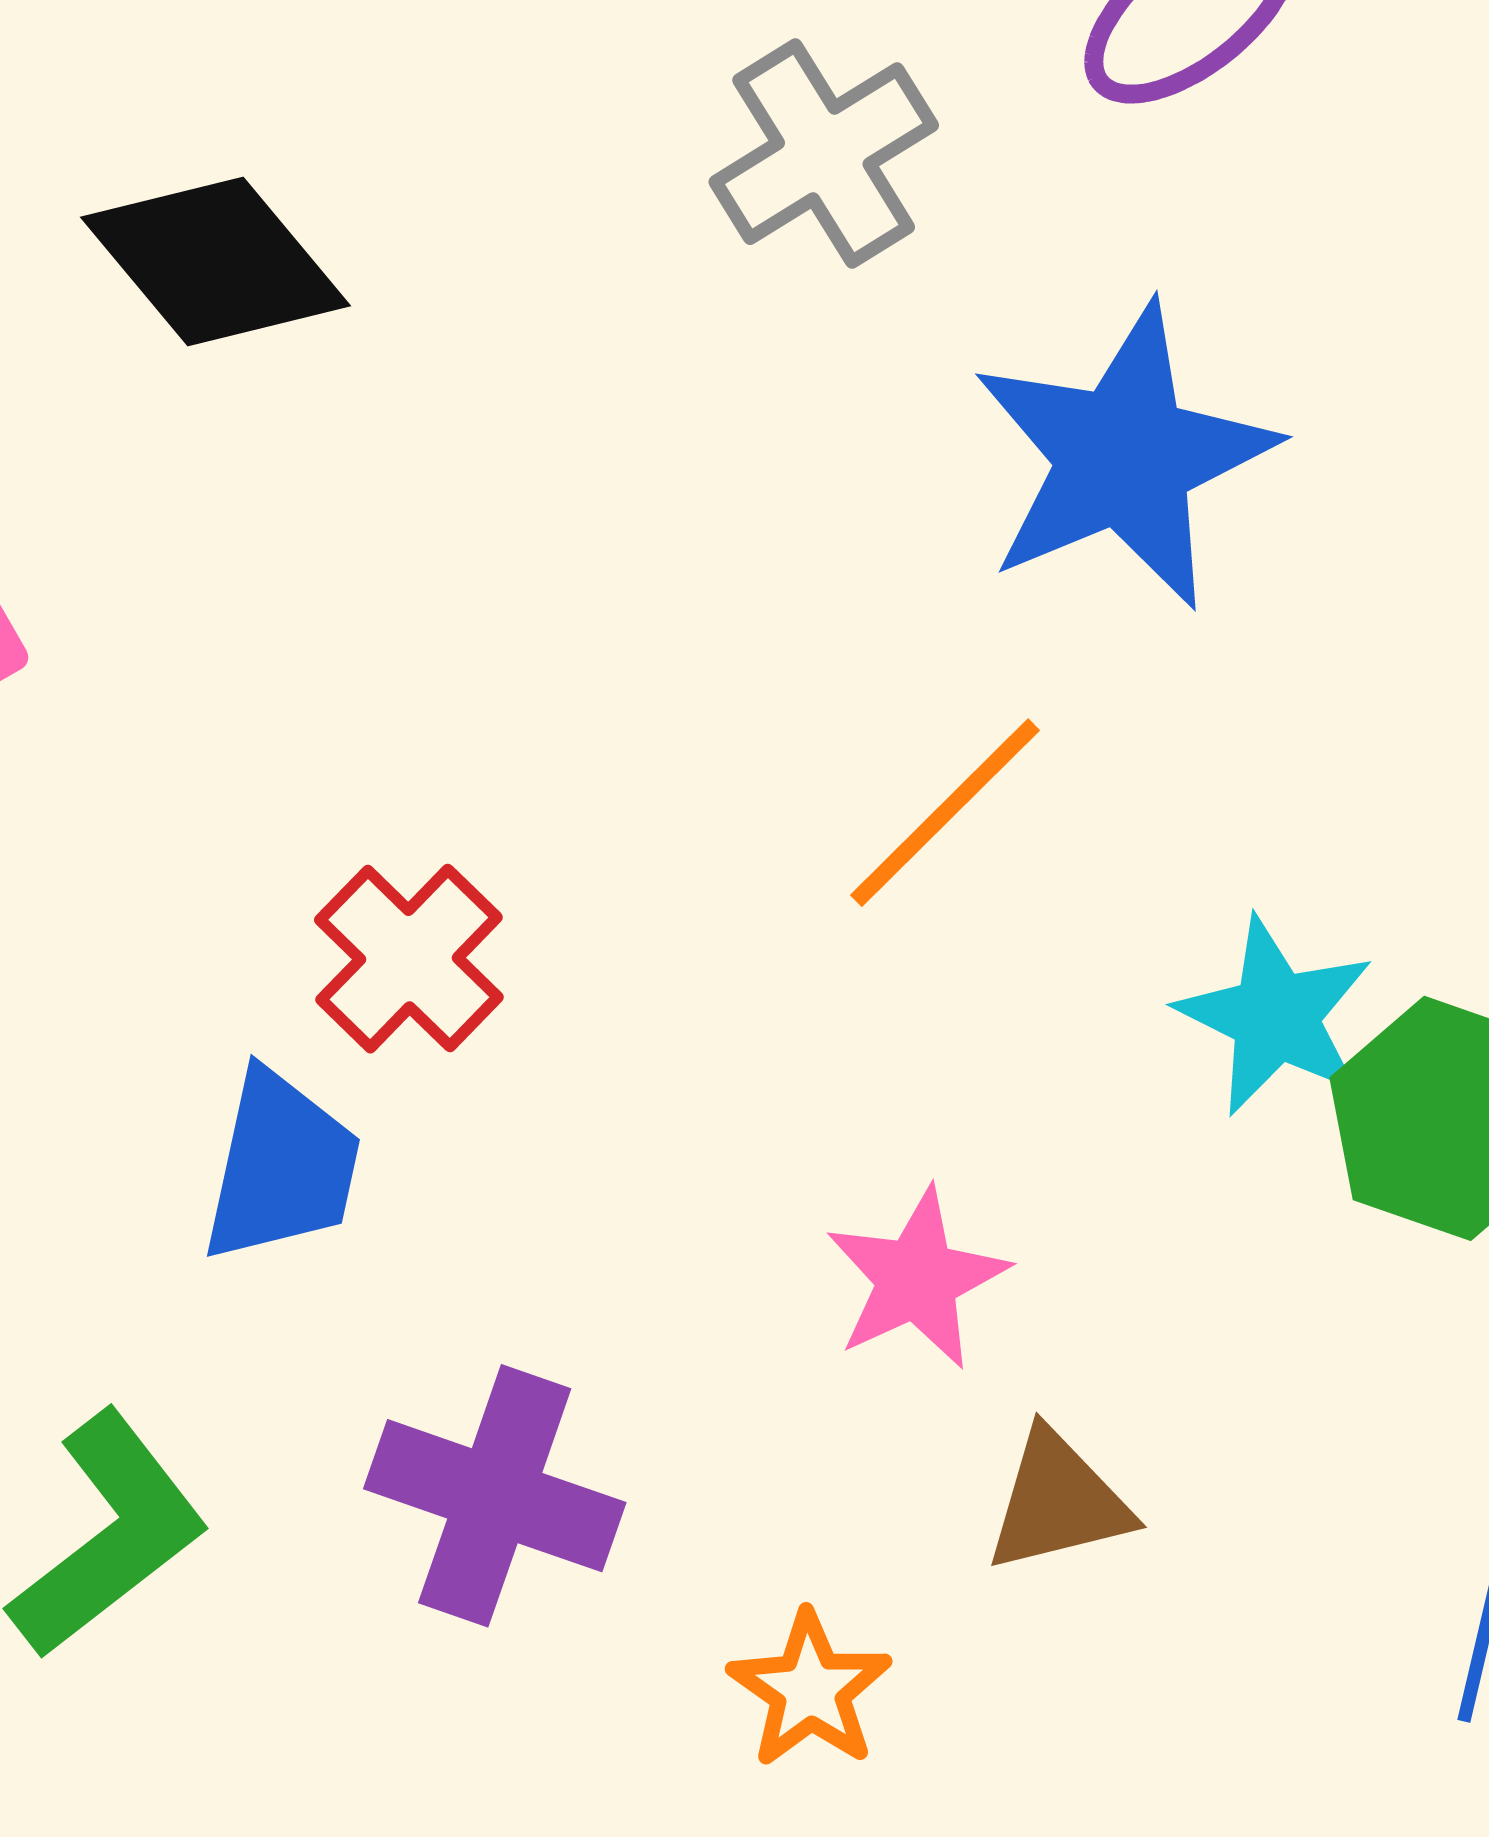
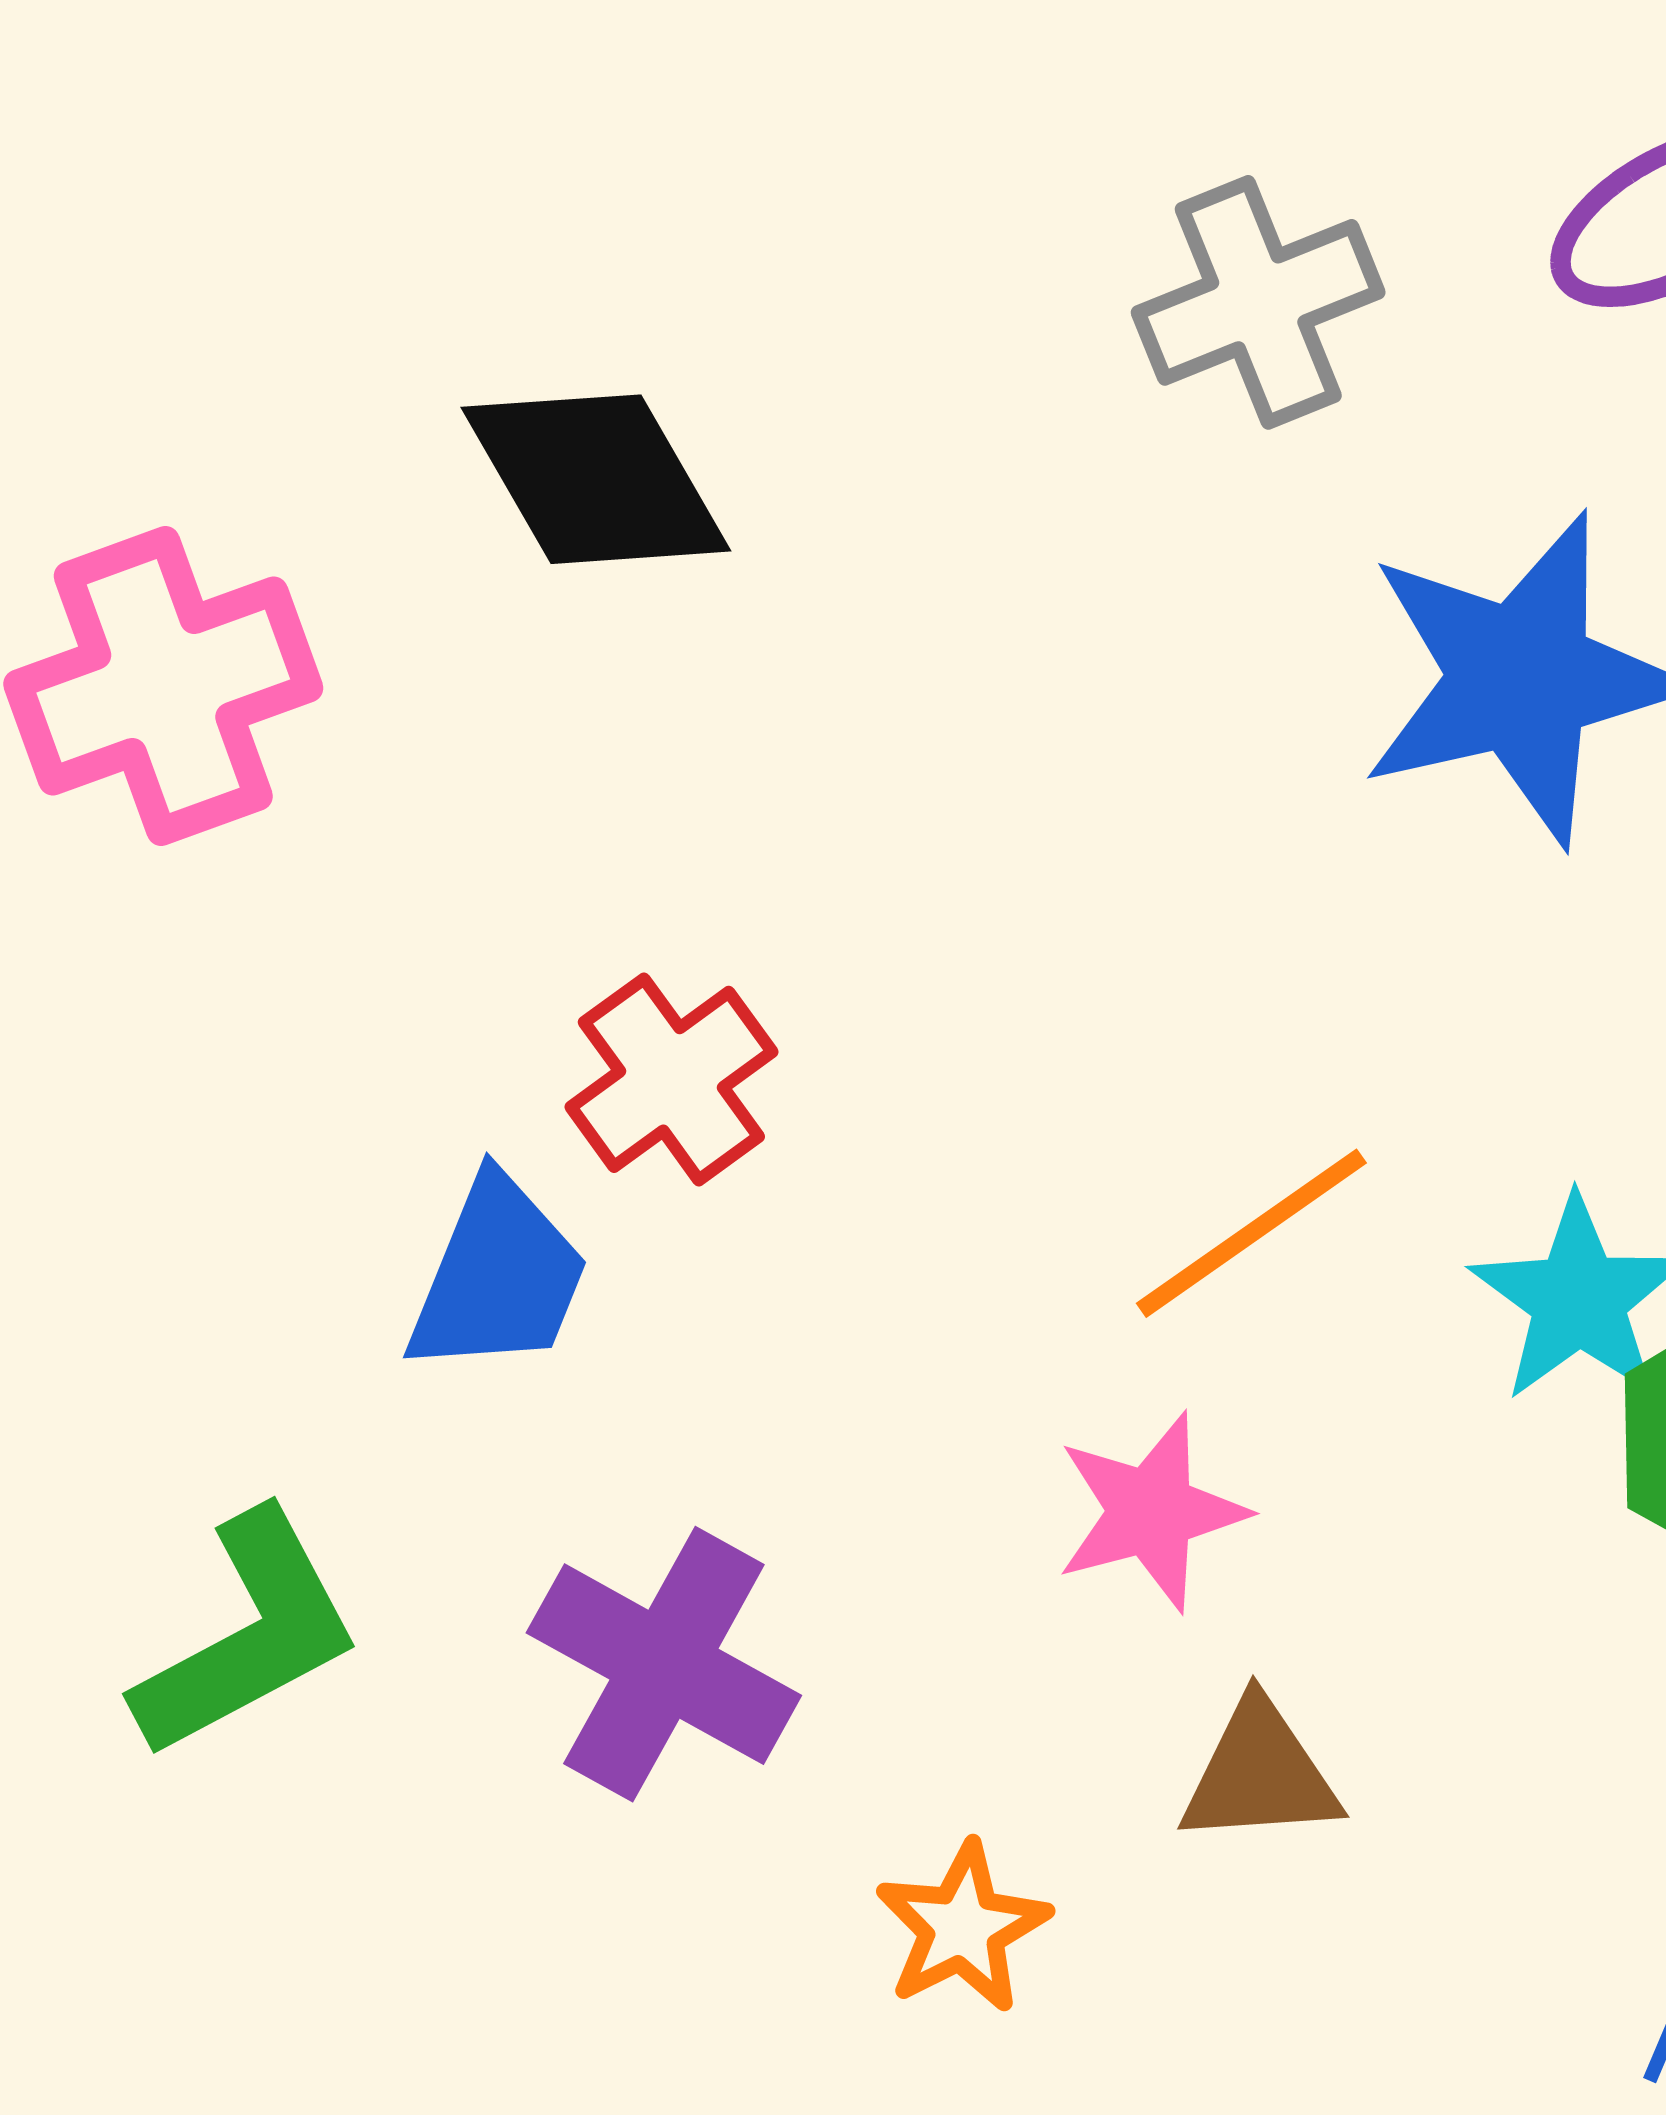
black diamond: (216, 262) -> (596, 479), moved
orange line: (945, 813) -> (1251, 1233), moved

